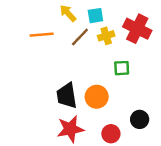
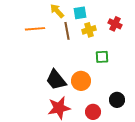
red cross: (137, 29) -> (115, 24), size x0.6
brown line: (80, 37) -> (67, 31), turned -54
black trapezoid: (67, 96) -> (56, 80), turned -30

